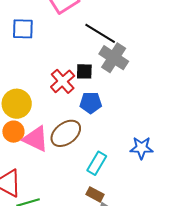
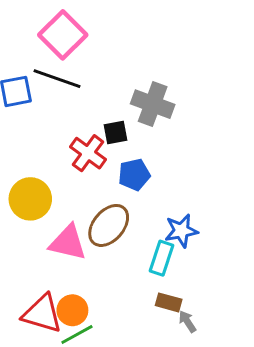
black line: (100, 33) -> (57, 79), moved
orange circle: (13, 132) -> (72, 310), moved
blue star: (141, 148) -> (181, 231), moved

